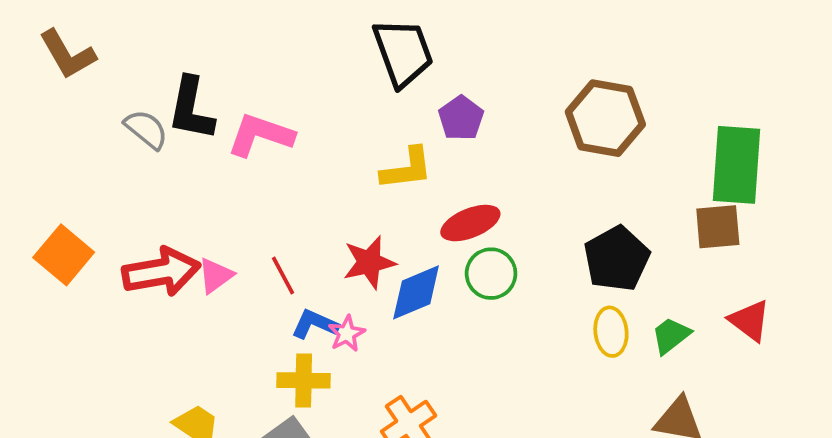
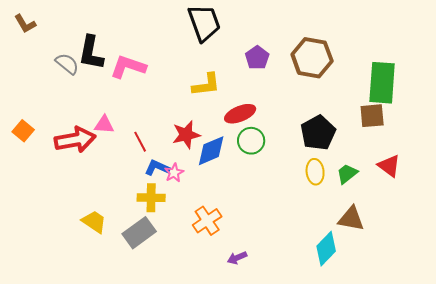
brown L-shape: (67, 54) -> (25, 24), size x0.7
purple pentagon: (461, 118) -> (257, 58), moved
orange square: (64, 255) -> (23, 131), size x0.7
pink triangle: (216, 275) -> (104, 125), moved, turned 40

